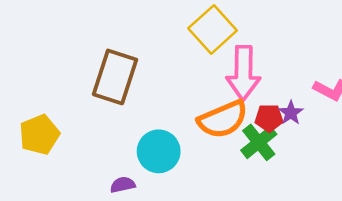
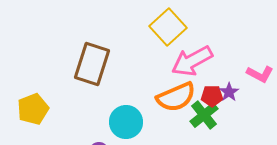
pink arrow: (243, 73) -> (192, 61), turned 60

